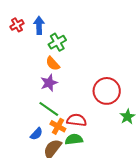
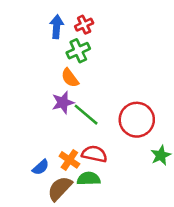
red cross: (17, 25) -> (84, 25), moved
green line: (49, 109) -> (86, 115), moved

